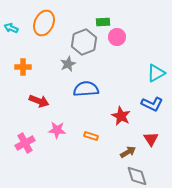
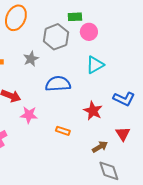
gray star: (68, 64) -> (31, 59), moved
cyan triangle: (156, 73) -> (95, 65), moved
pink star: (57, 130) -> (29, 115), moved

